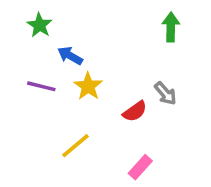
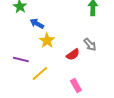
purple line: (41, 86) -> (21, 60), moved
pink rectangle: (140, 167) -> (76, 86), turned -72

